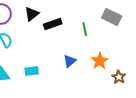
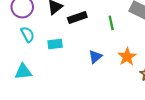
cyan rectangle: (32, 71) -> (55, 44), moved

